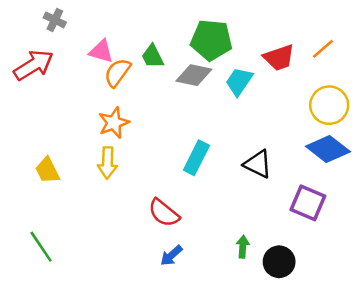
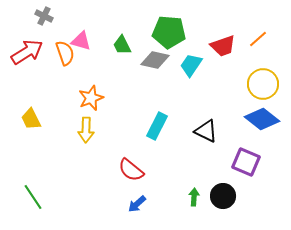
orange semicircle: (117, 73) -> (65, 53), moved, turned 125
yellow trapezoid: (47, 170) -> (31, 119), moved
black circle: (279, 262) -> (223, 196), moved

